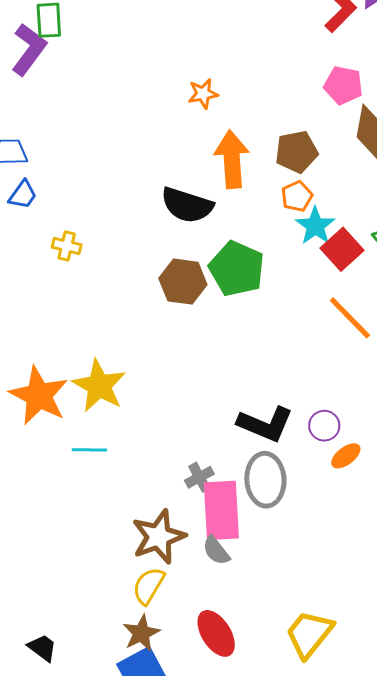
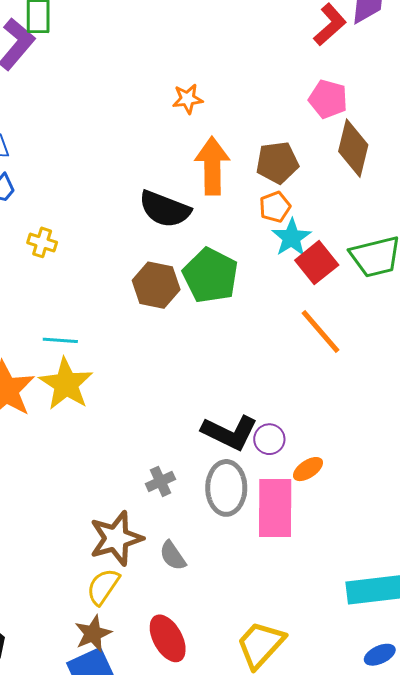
purple circle: (324, 426) -> (269, 439), moved
cyan line: (89, 450) -> (60, 340), moved
pink rectangle: (221, 510) -> (275, 508), moved

